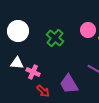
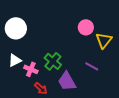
green cross: (55, 38) -> (53, 61), moved
white triangle: (17, 63) -> (15, 60), turned -32

